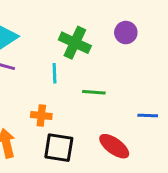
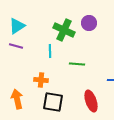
purple circle: (126, 33) -> (89, 23), moved
red ellipse: (114, 146) -> (91, 101), turned 35

